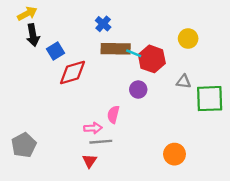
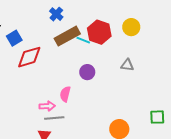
brown rectangle: (116, 49) -> (67, 36), turned -30
red hexagon: (152, 59) -> (99, 32), moved
green square: (210, 99) -> (157, 117), moved, size x0.6

